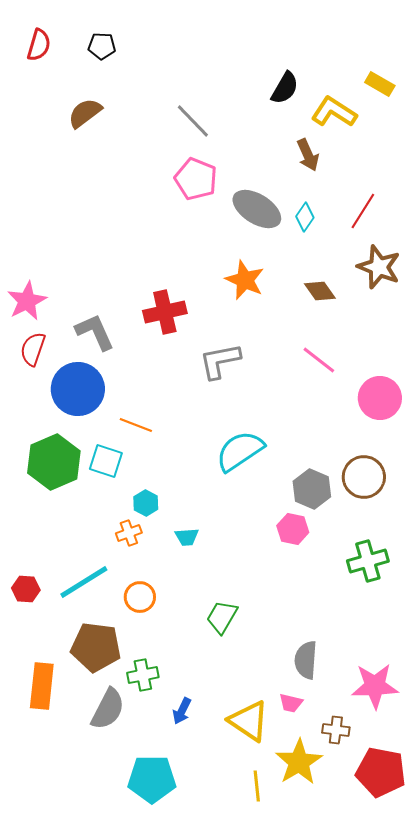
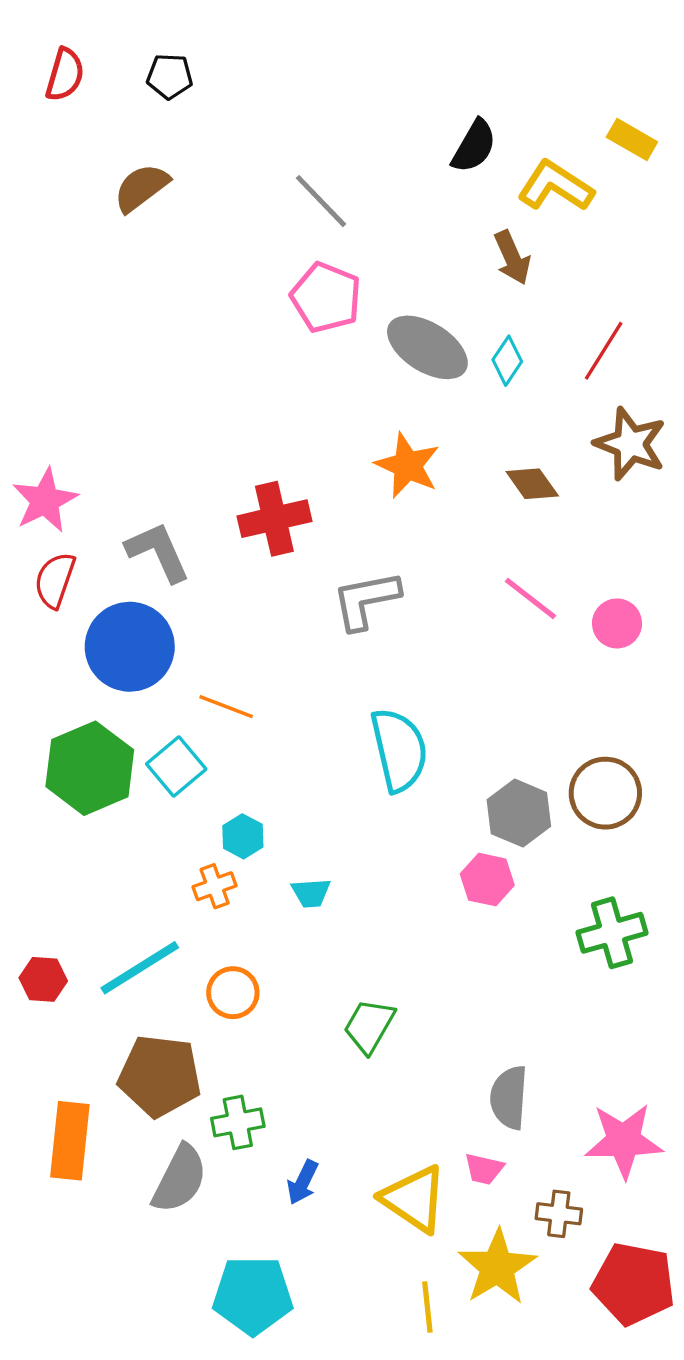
pink circle: (380, 398) -> (617, 623), moved, size x0.7
cyan semicircle: (240, 451) -> (399, 750), turned 111
cyan square: (106, 461) -> (176, 766), turned 32

